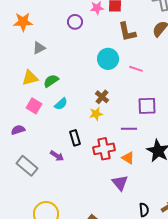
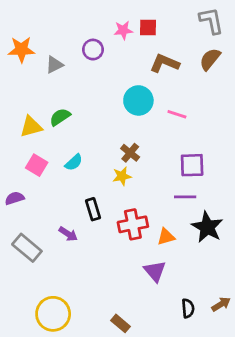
brown L-shape: (127, 32) -> (165, 63), turned 125
gray triangle: (39, 48) -> (54, 65), moved
green semicircle: (51, 81) -> (60, 117), moved
purple line: (129, 129) -> (185, 197), moved
orange triangle: (128, 158) -> (166, 237), turned -48

